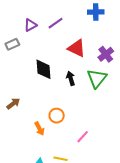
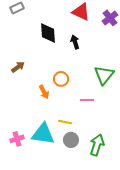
green triangle: (97, 78) -> (104, 75), moved
pink line: (83, 137) -> (87, 100), turned 48

